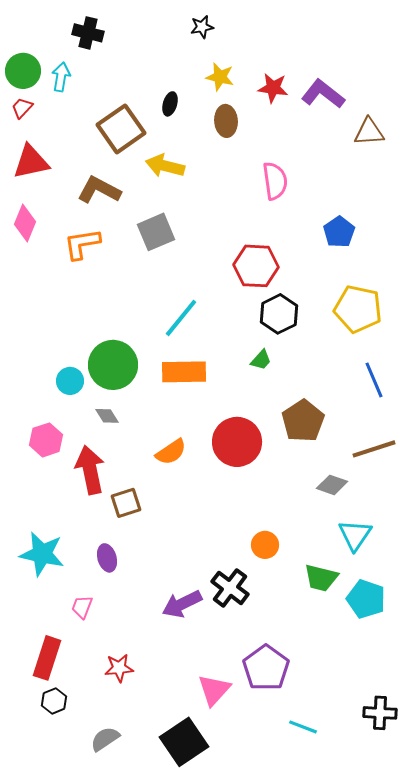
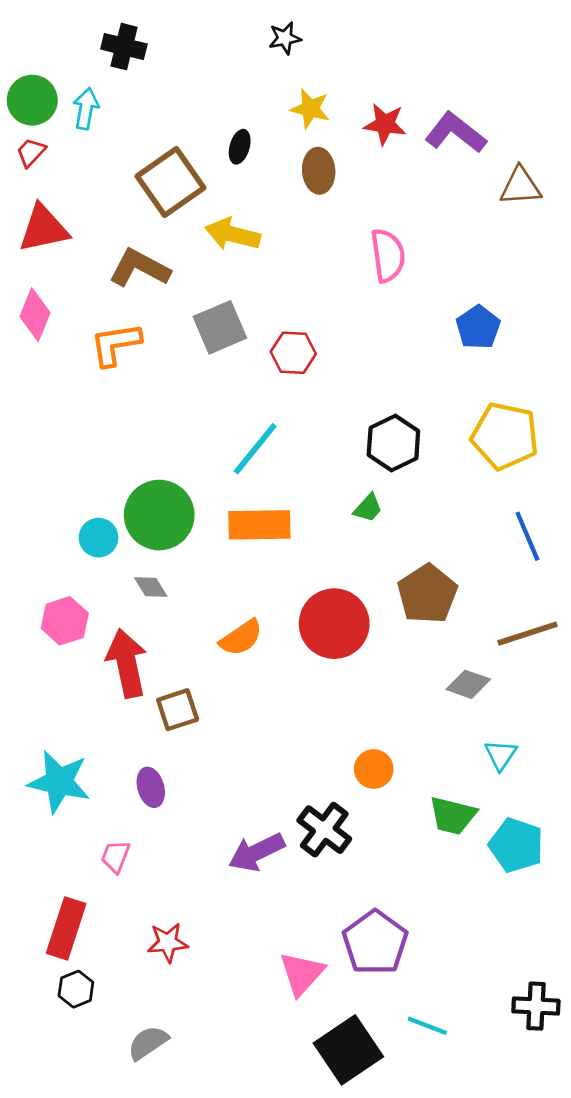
red hexagon: (256, 266) -> (293, 353), moved, size x0.7
cyan triangle: (355, 535) -> (501, 755), size x0.7
black square: (184, 742) -> (348, 1050), moved

